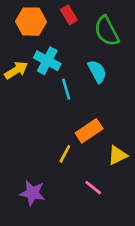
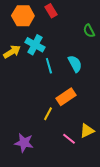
green semicircle: (107, 31) -> (89, 31), moved, size x0.6
cyan semicircle: (97, 72) -> (75, 64), moved
yellow triangle: (117, 155) -> (87, 131), moved

